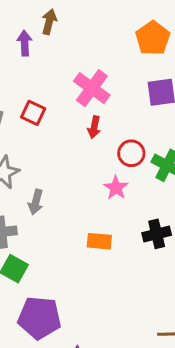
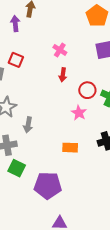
pink cross: (92, 88) -> (60, 50), size x0.6
red square: (33, 113) -> (16, 60), moved
purple pentagon: (39, 318) -> (48, 185), moved

